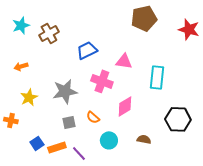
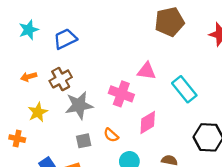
brown cross: (49, 33) -> (61, 79), moved
blue trapezoid: (87, 50) -> (65, 39), moved
cyan rectangle: (157, 77) -> (184, 89), turned -45

